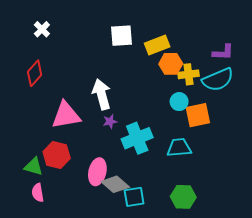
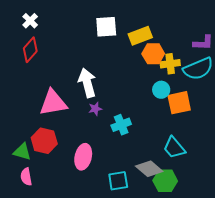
red diamond: (35, 73) -> (30, 50), moved
cyan cross: (137, 138) -> (121, 125), size x0.7
cyan trapezoid: (179, 148) -> (174, 148), moved, turned -125
gray diamond: (115, 184) -> (149, 169), moved

